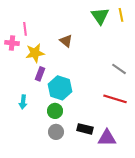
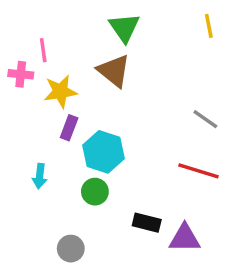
green triangle: (100, 16) -> (124, 28), moved
brown triangle: (66, 41) -> (114, 71), size x1.5
gray circle: (56, 132) -> (71, 249), moved

